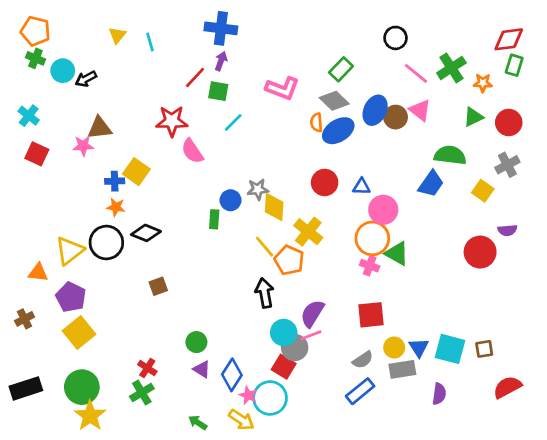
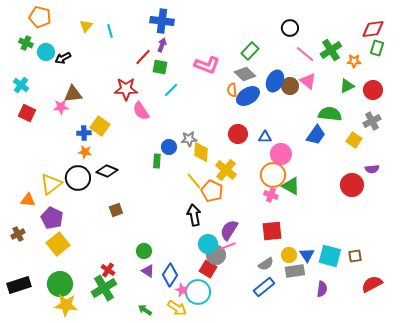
orange pentagon: (35, 31) -> (40, 17), moved
green cross: (142, 393) -> (104, 288), size x1.4
yellow star: (90, 416) -> (66, 305), turned -30

